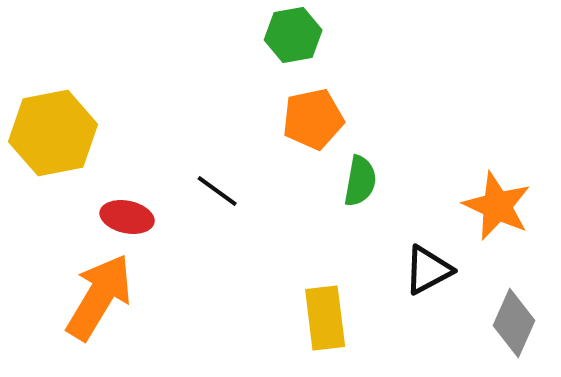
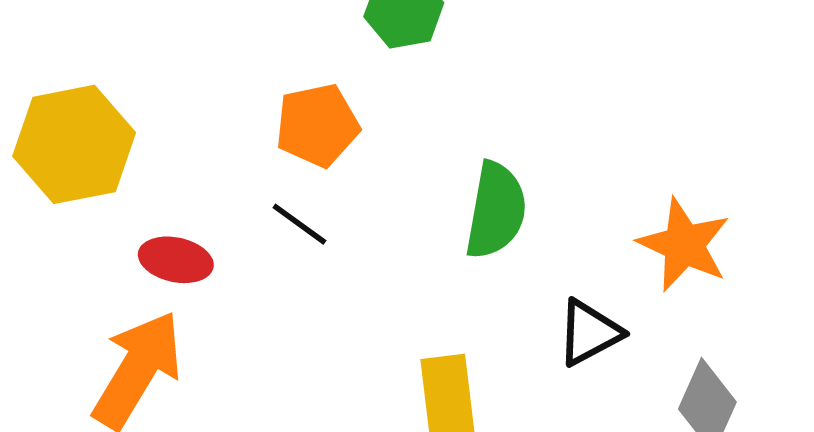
orange pentagon: (313, 119) -> (317, 125), moved
green semicircle: (360, 181) -> (496, 210), size x1.4

